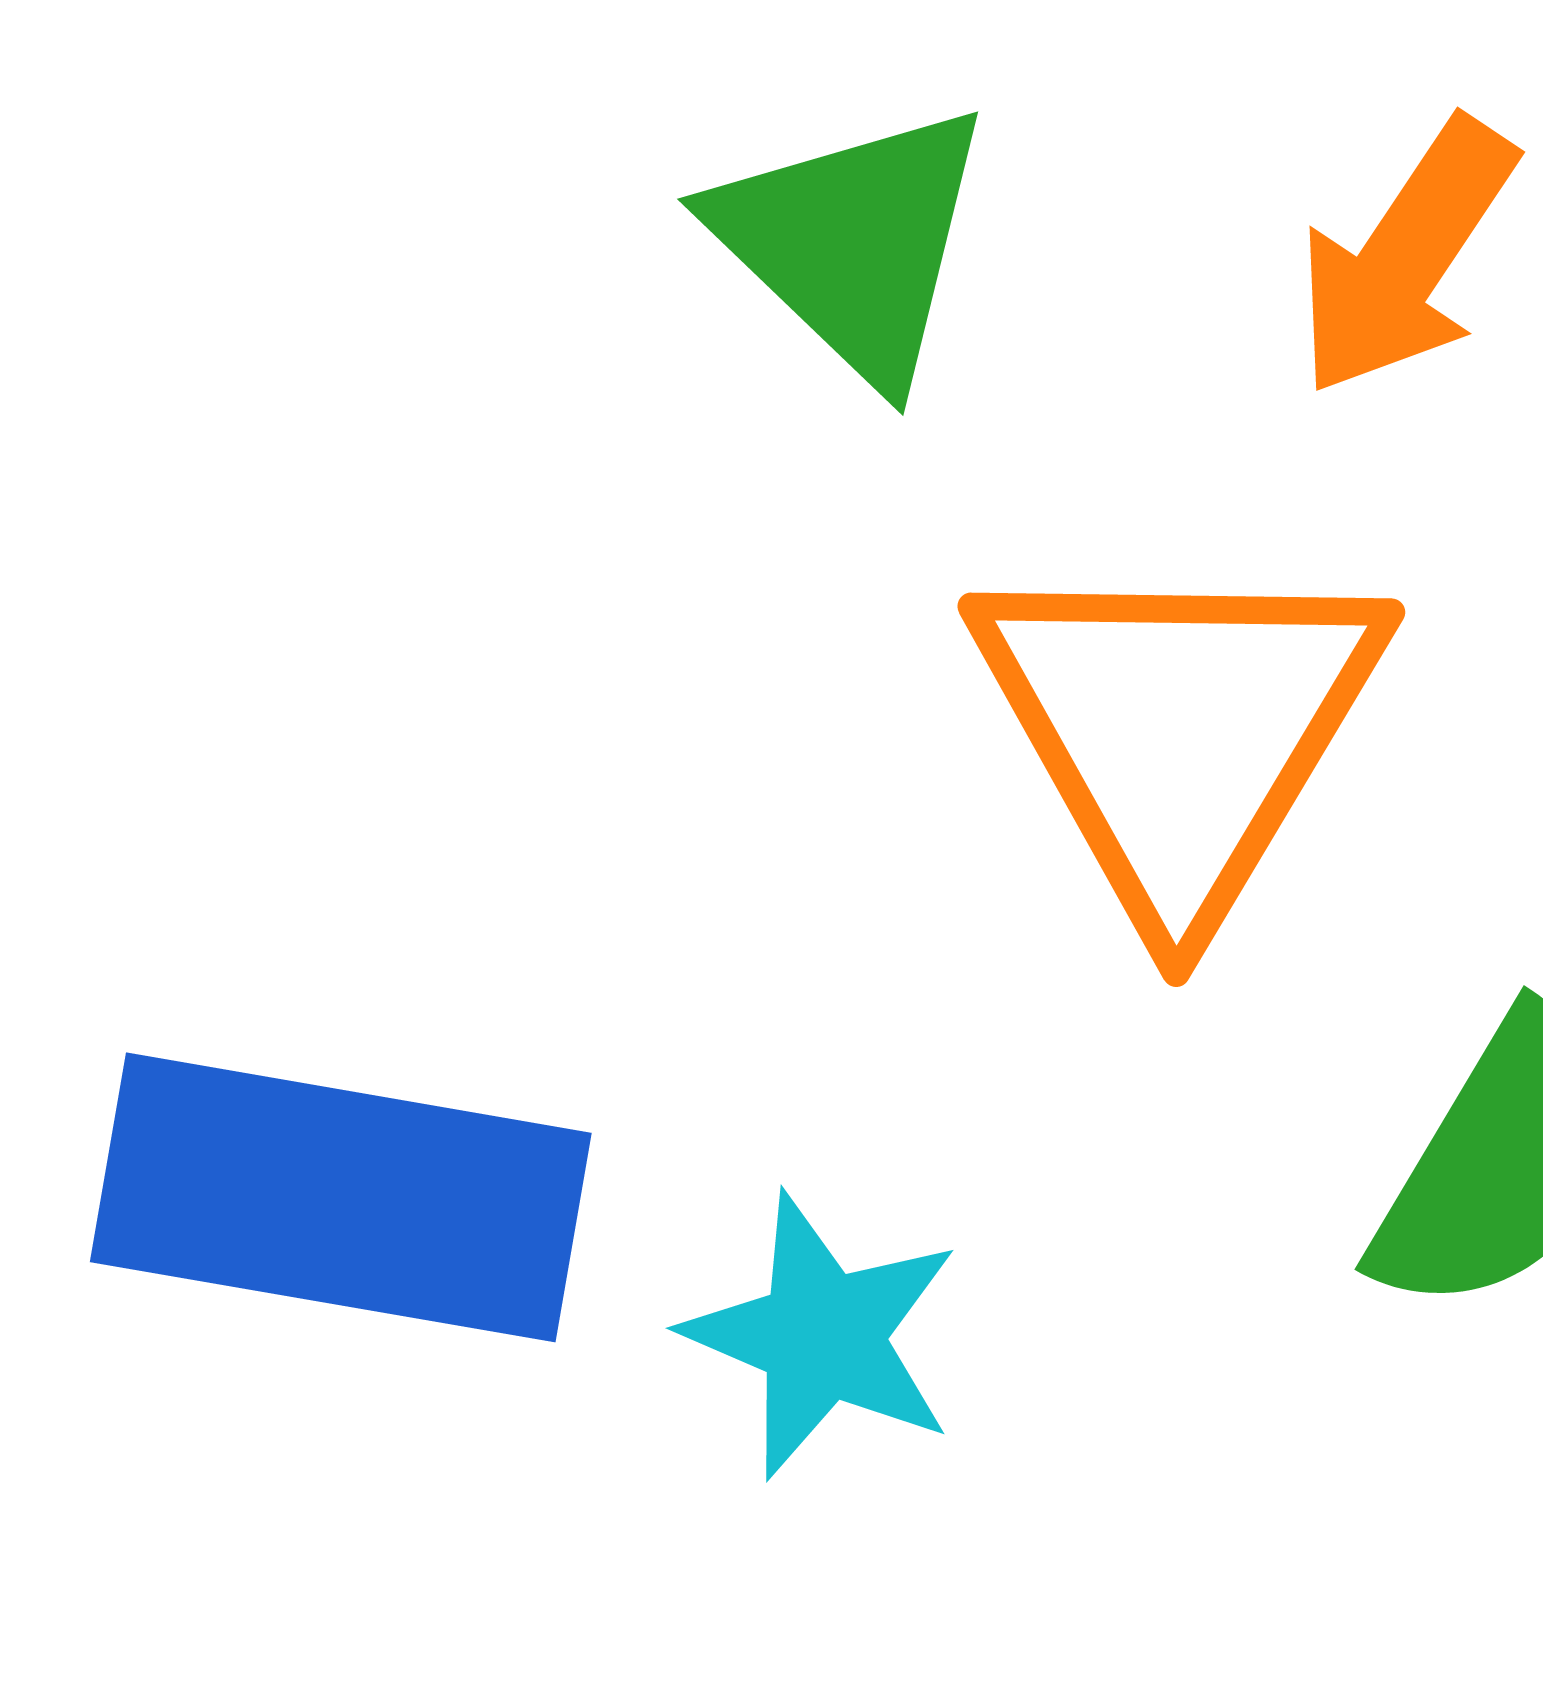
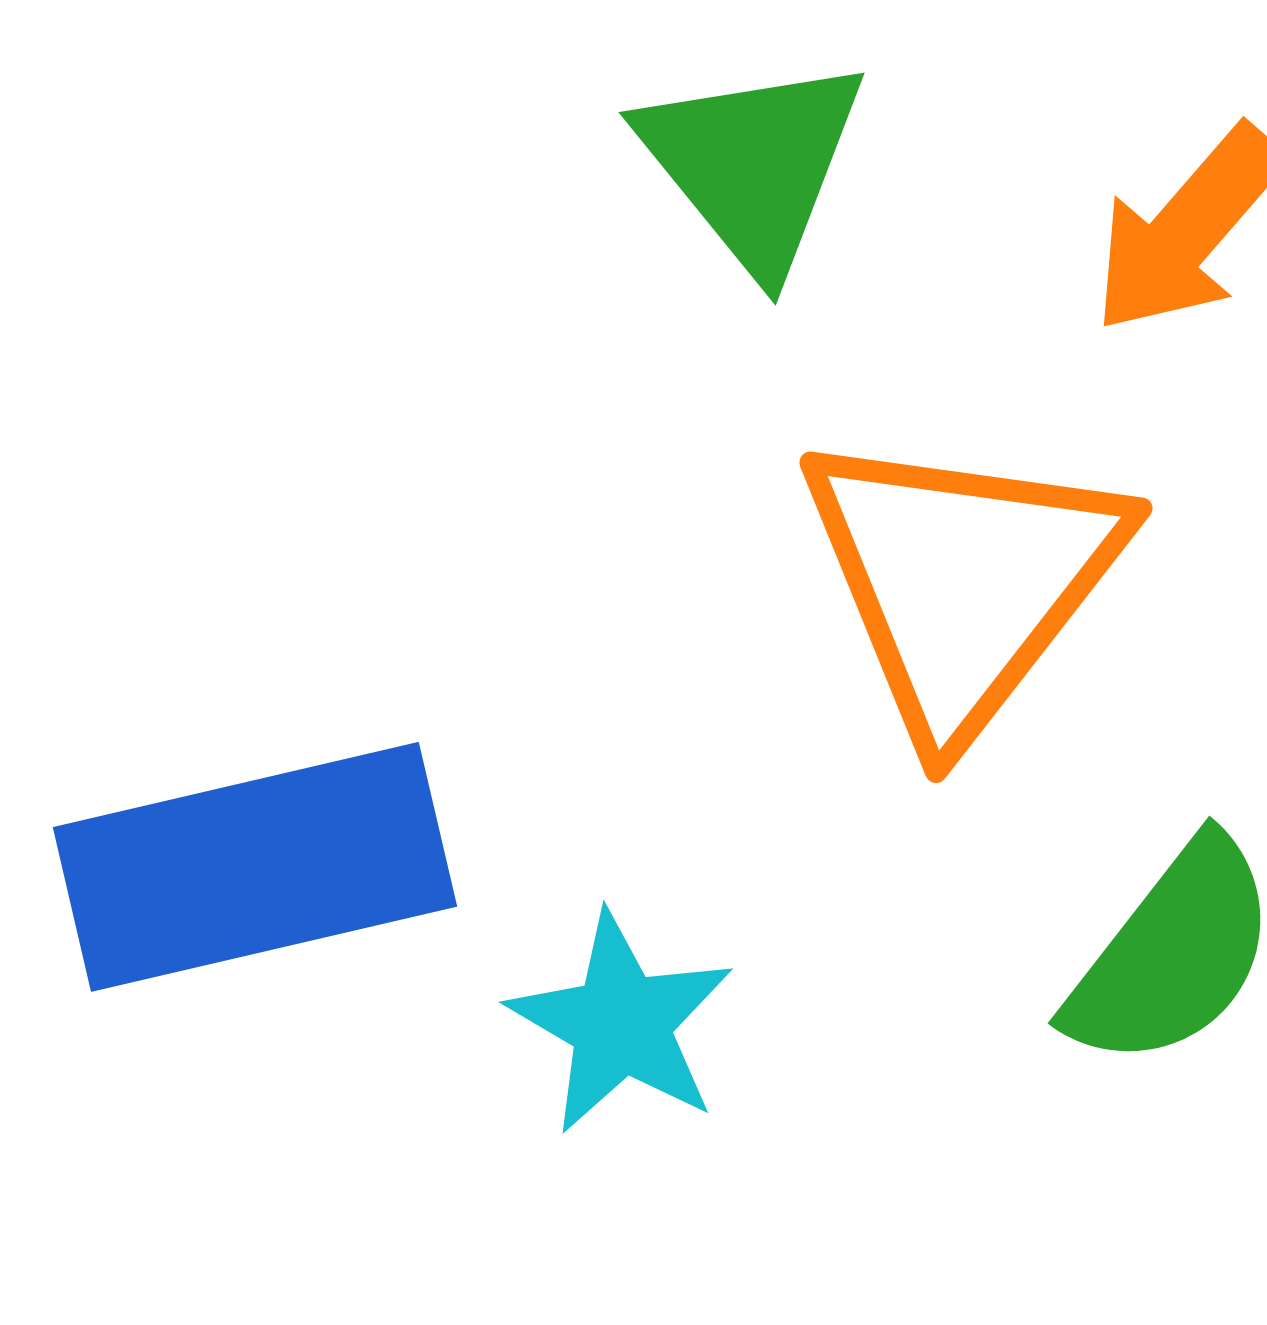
blue rectangle: (341, 1197) -> (255, 867), turned -30

